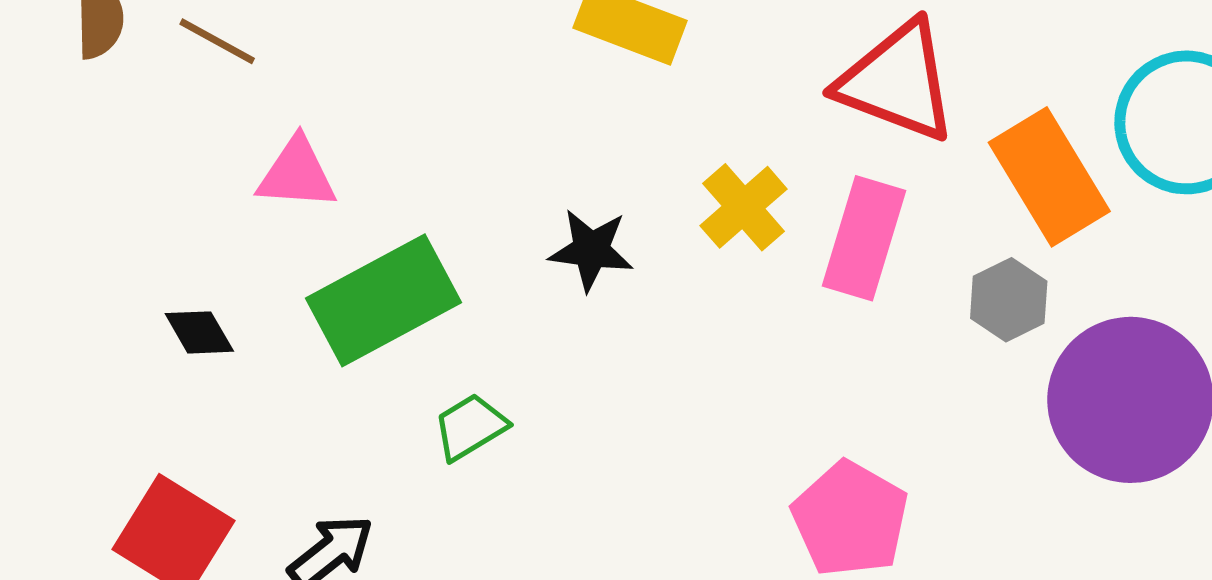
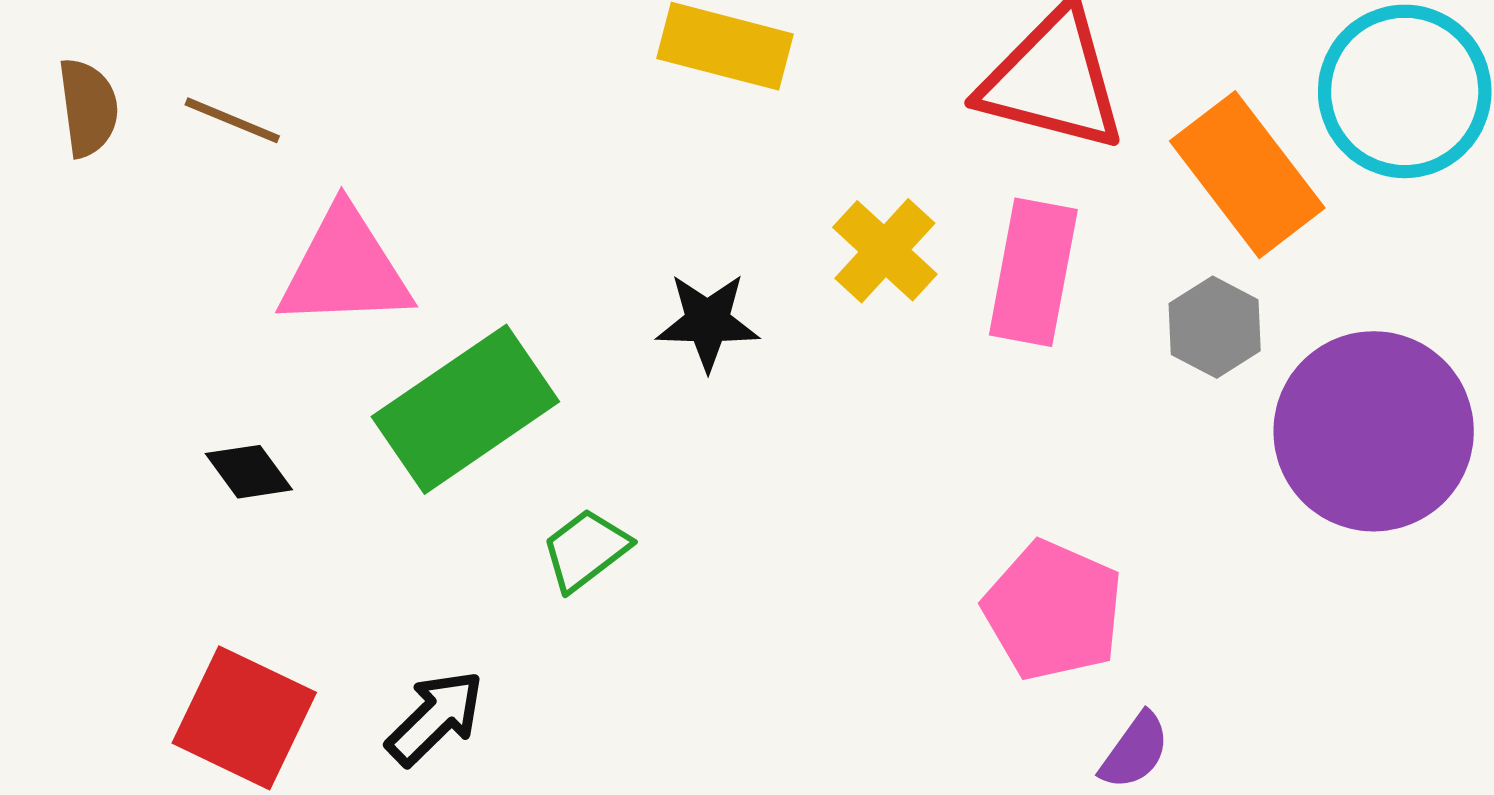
pink triangle: (297, 174) -> (345, 269), size x1.4

